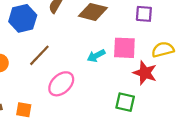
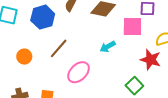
pink square: (124, 48) -> (132, 27), moved
green square: (125, 102) -> (134, 86), turned 36

